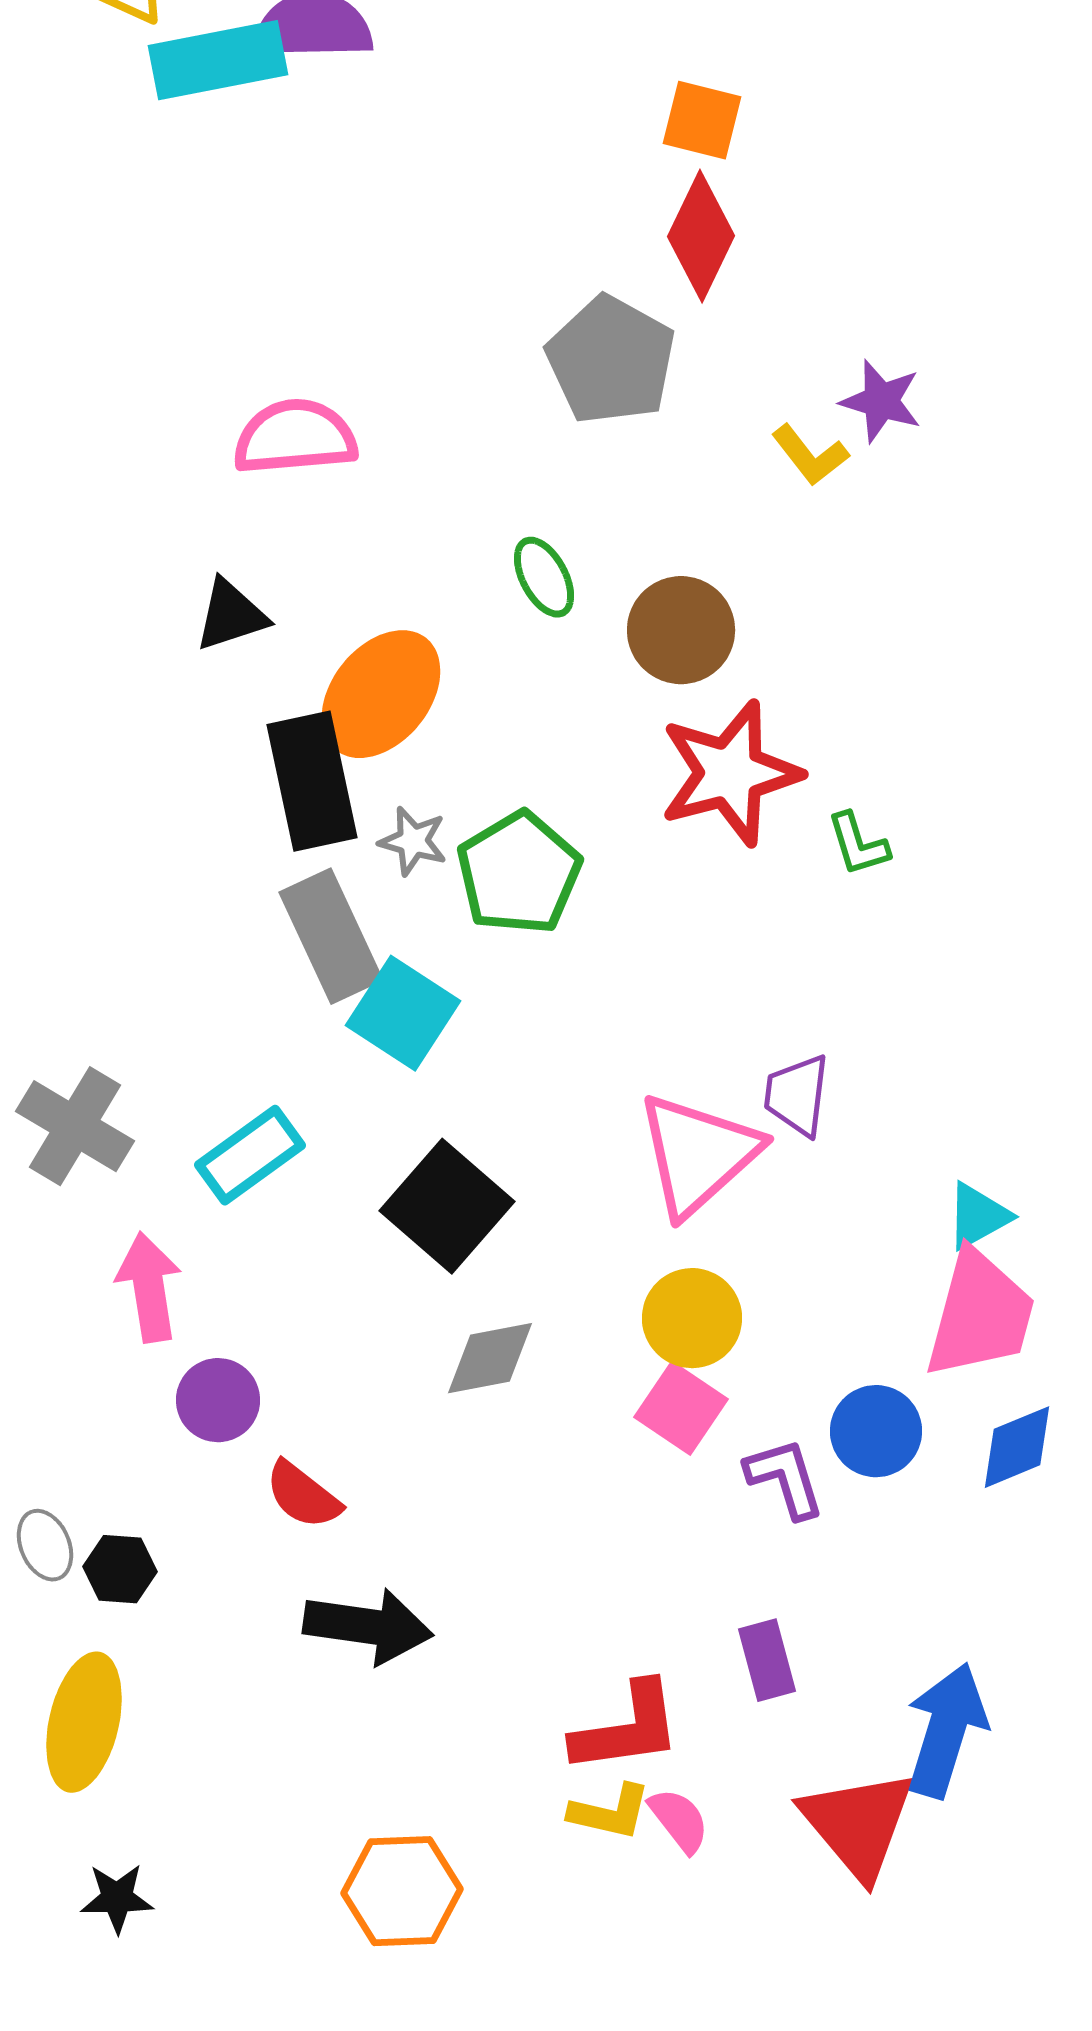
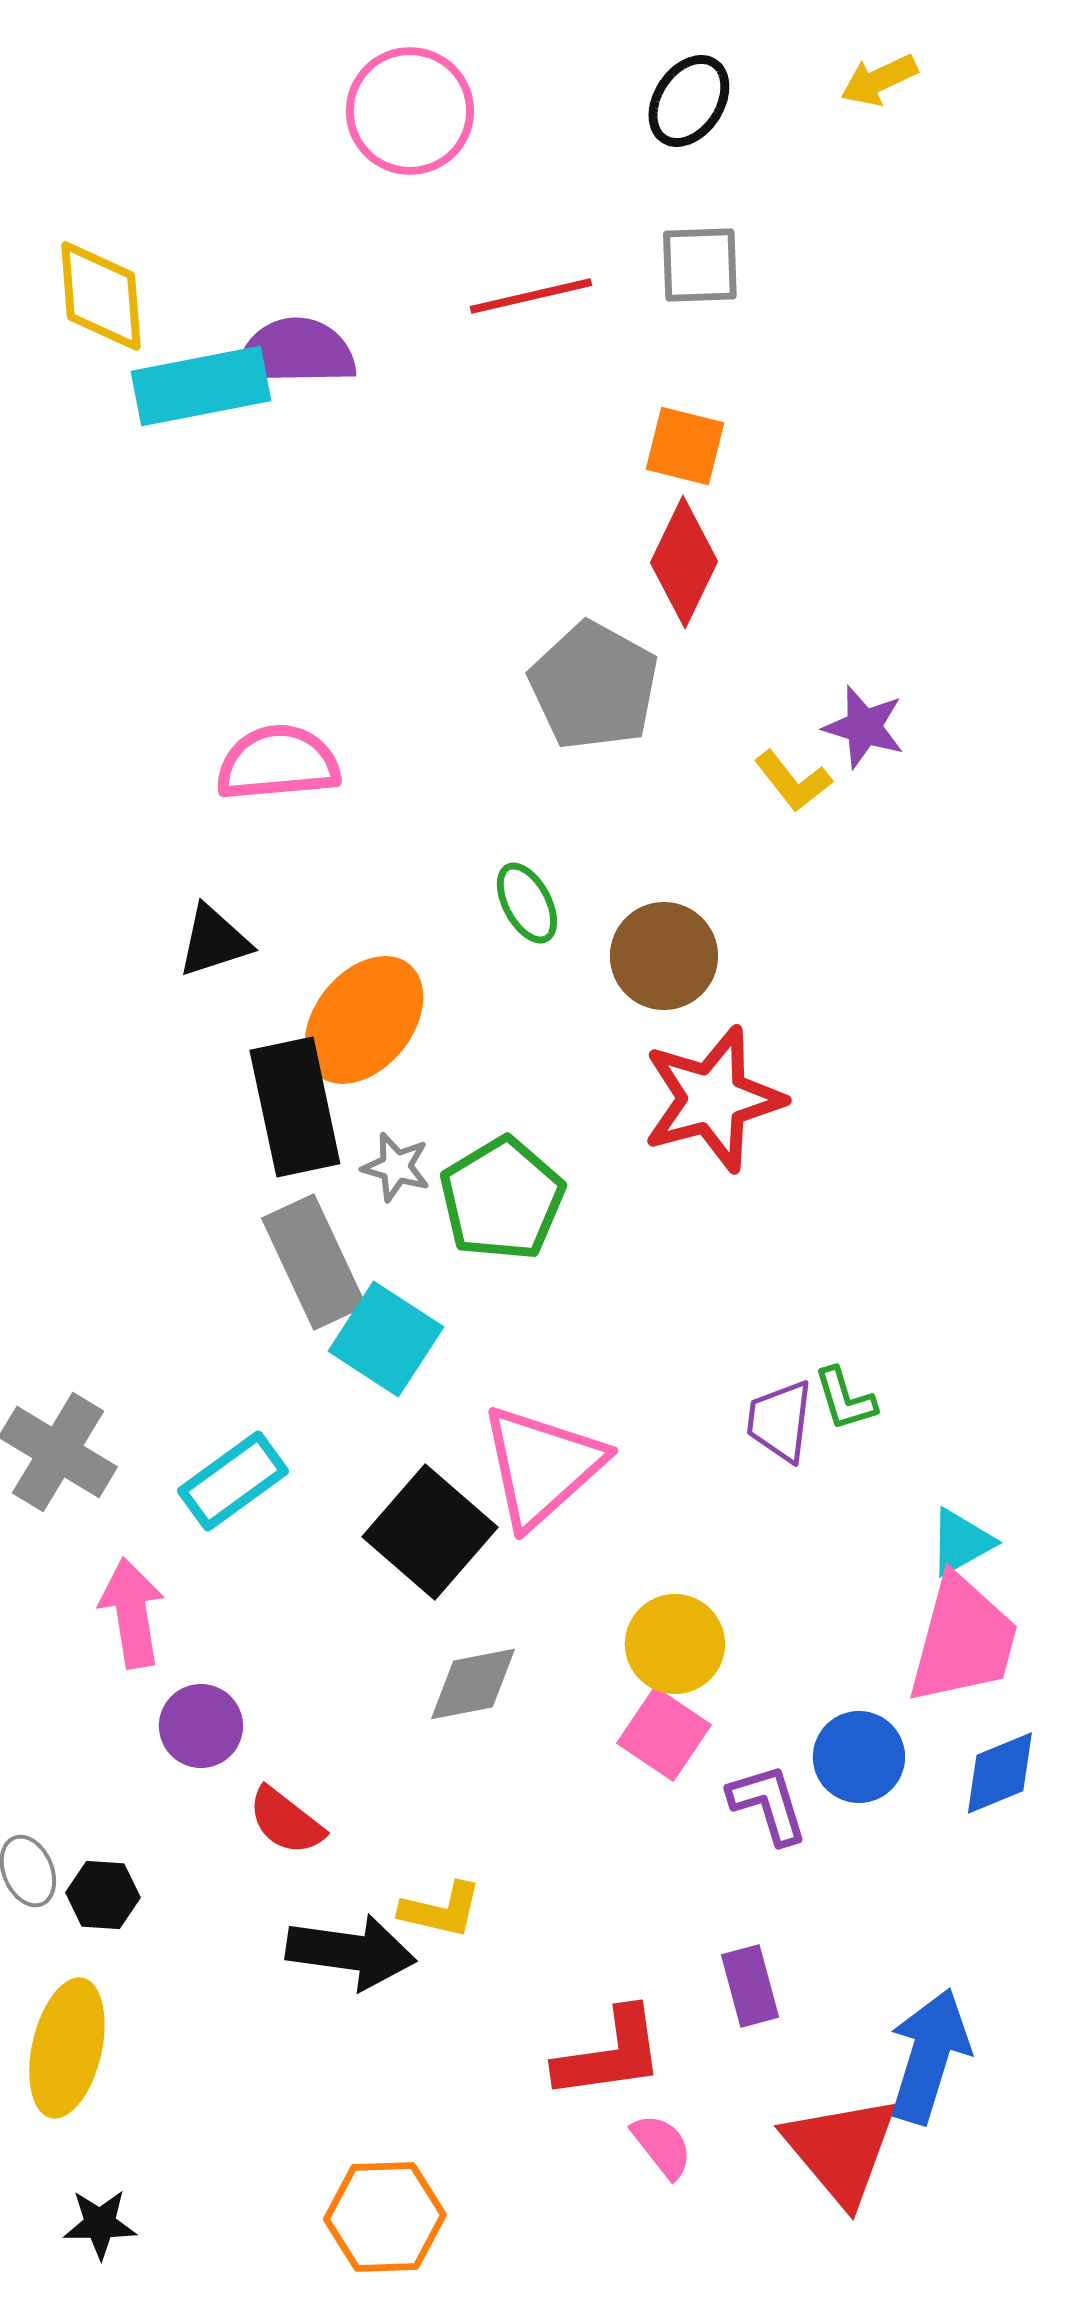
green L-shape: (858, 844) -> (845, 1399), moved
pink triangle: (698, 1154) -> (542, 1466), moved
yellow L-shape: (610, 1812) -> (441, 1910), moved

